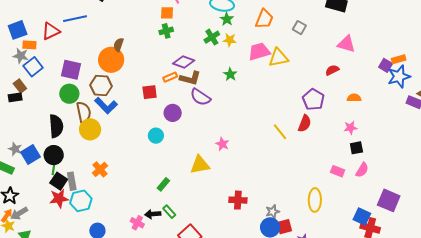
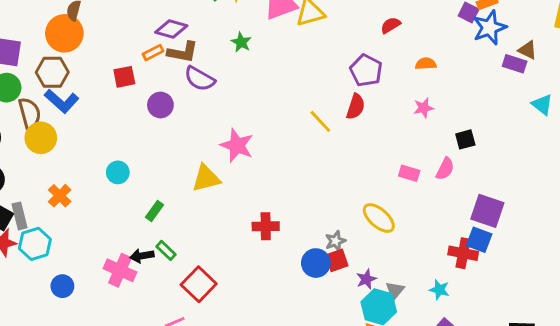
cyan circle: (156, 136) -> (118, 172), moved
pink star: (222, 144) -> (237, 145), size x1.6
black square: (356, 148) -> (465, 139), moved
yellow ellipse: (315, 200) -> (379, 218), turned -45
gray star: (273, 212) -> (335, 241), moved
blue square: (362, 216) -> (479, 240), moved
pink cross: (137, 223) -> (120, 270), size x1.5

